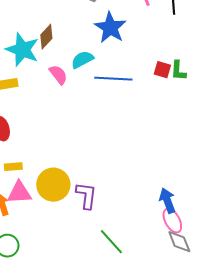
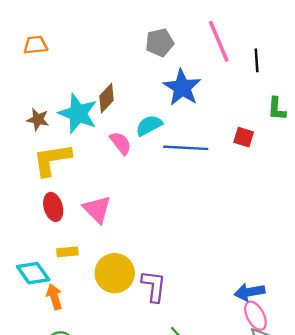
green L-shape: (178, 71) -> (277, 109), moved
pink triangle: (19, 193) -> (97, 209), moved, turned 48
blue arrow: (167, 201) -> (250, 292), turned -80

